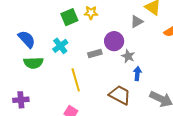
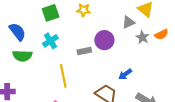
green square: (69, 17) -> (51, 13), moved
gray star: (128, 56) -> (142, 37), moved
blue arrow: (137, 74) -> (125, 74), turned -136

